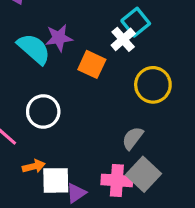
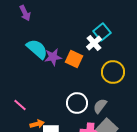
purple star: (59, 38) -> (53, 57), moved
white circle: (43, 111) -> (77, 103), moved

